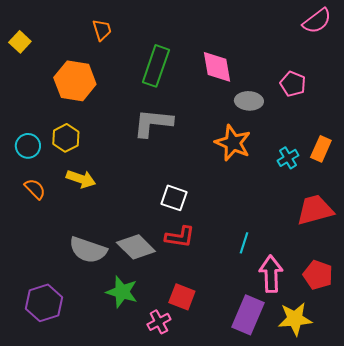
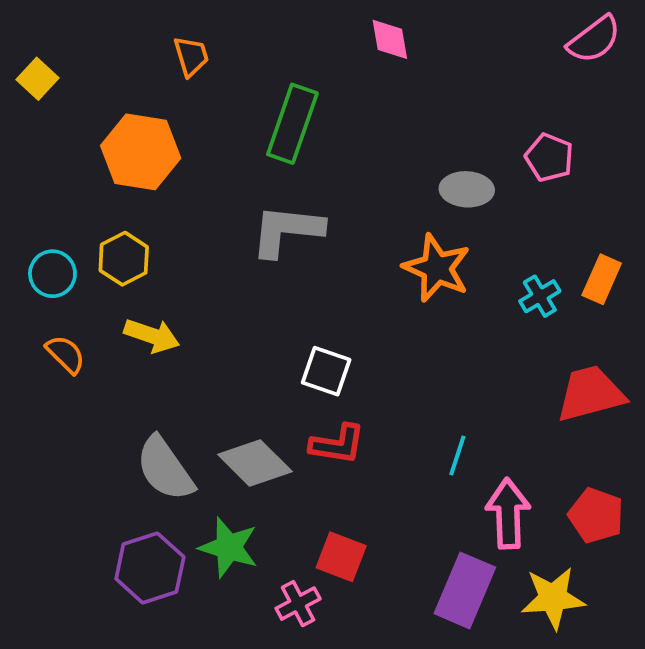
pink diamond: (217, 67) -> (390, 39), moved, size x0.7
gray semicircle: (88, 250) -> (165, 469), turned 36
purple hexagon: (44, 303) -> (150, 568), moved

